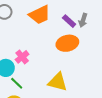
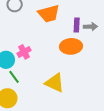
gray arrow: (83, 20) -> (90, 27), turned -120
purple rectangle: (69, 21) -> (77, 25), turned 40

